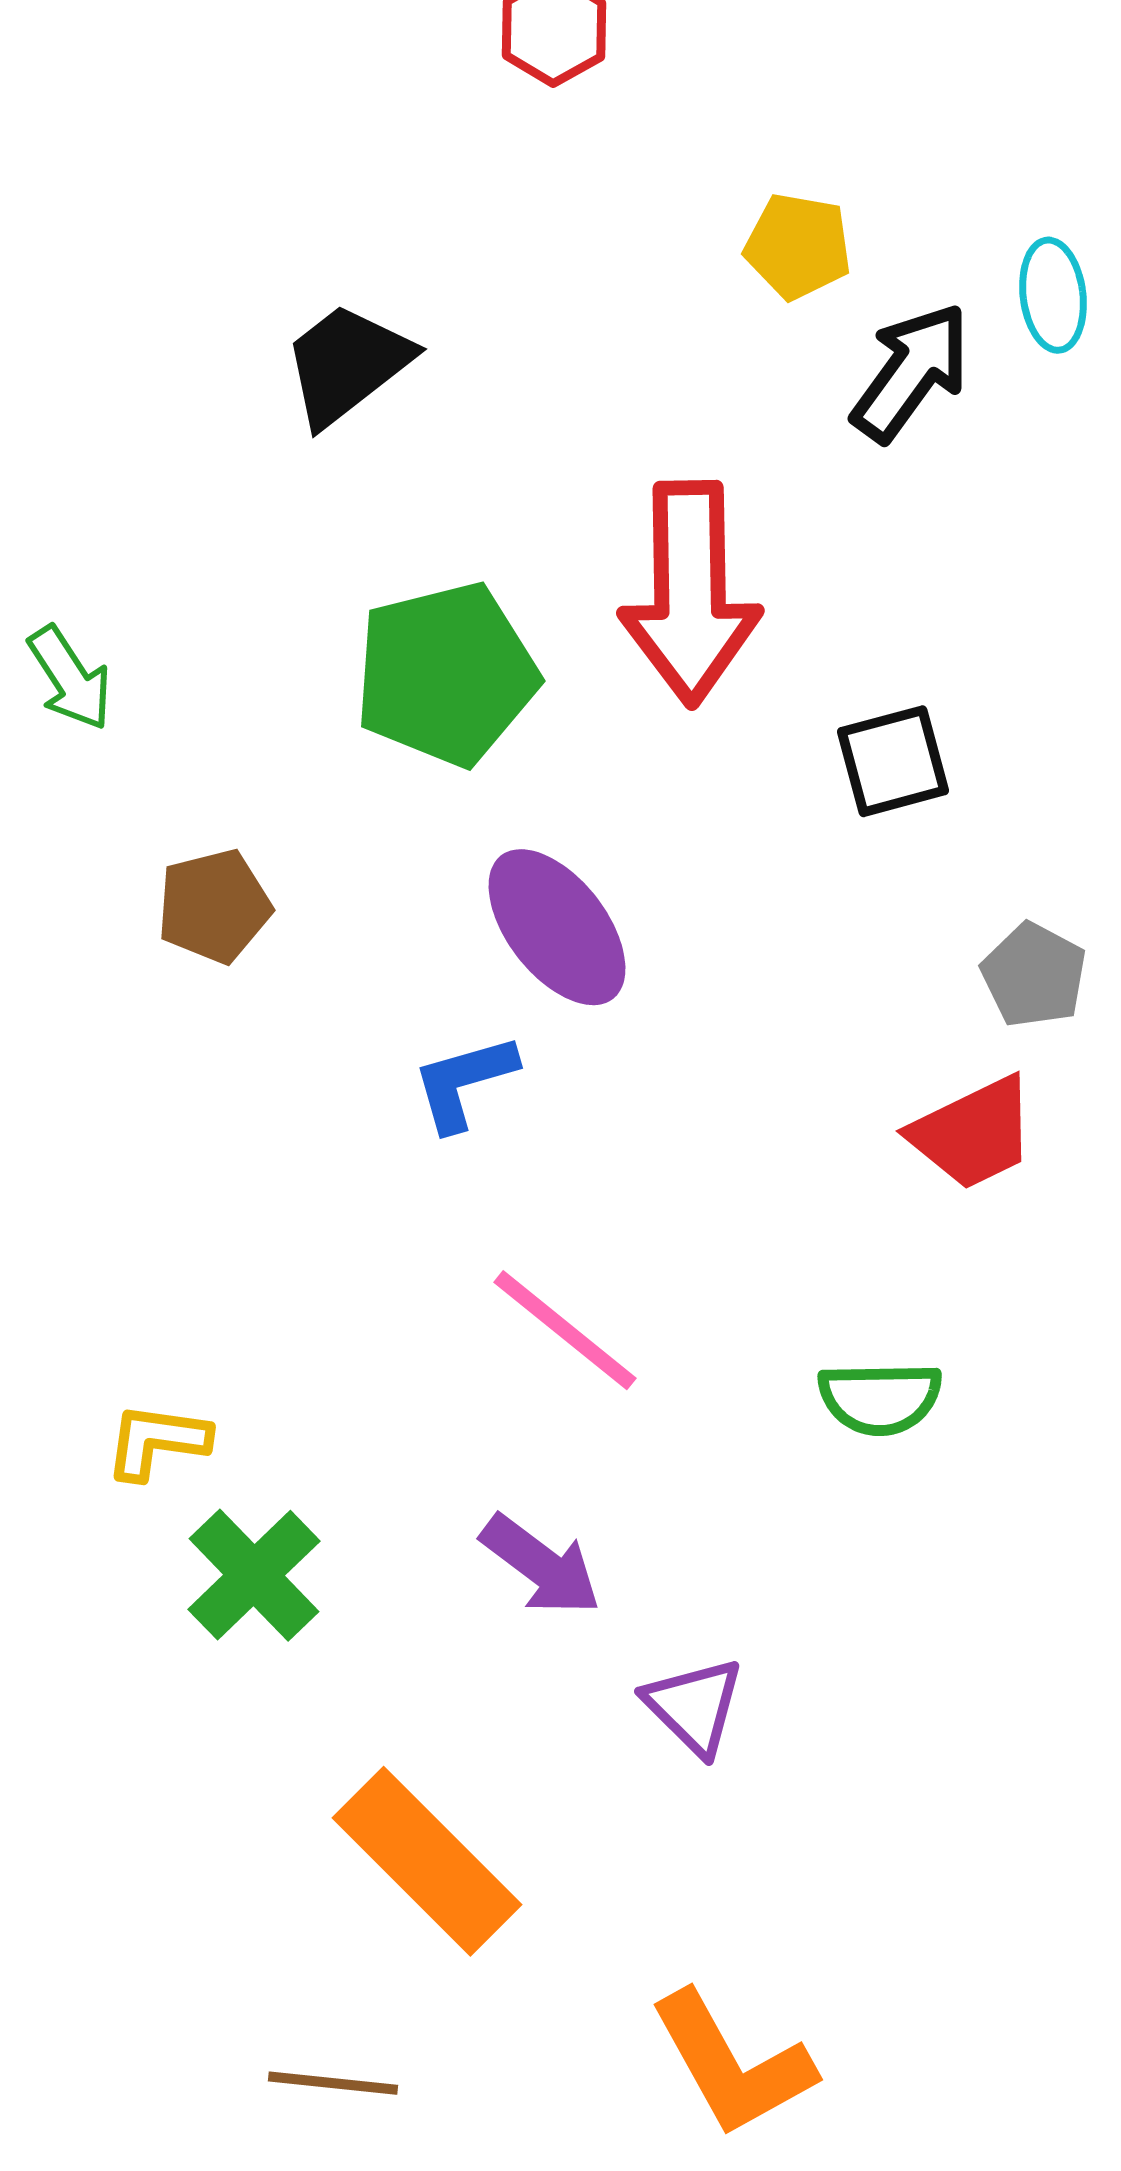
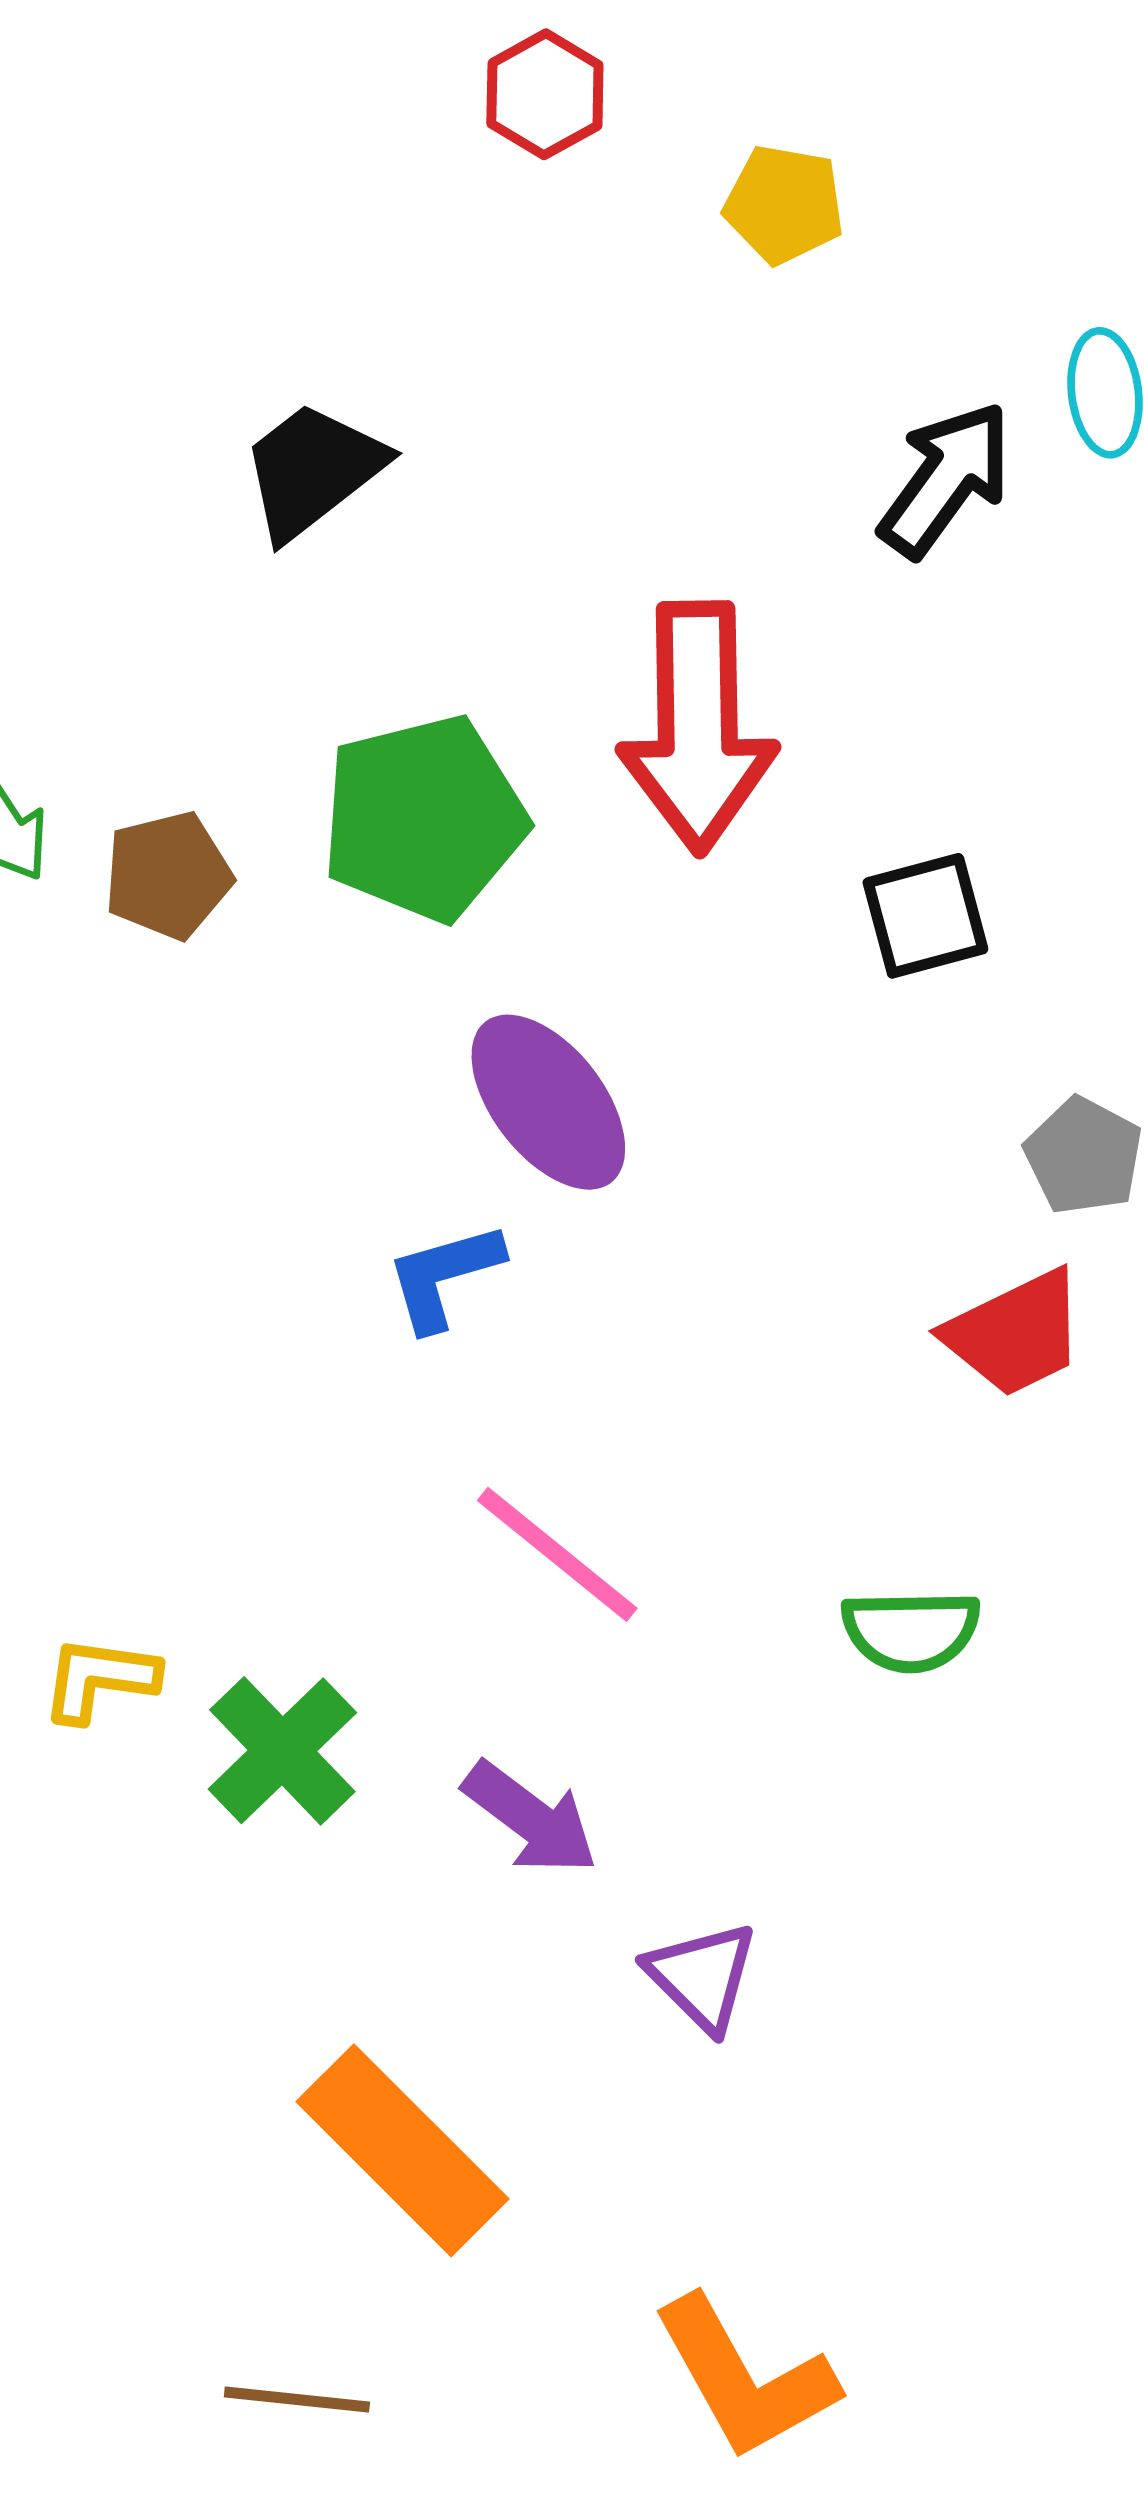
yellow pentagon: (798, 246) -> (784, 204), moved
brown pentagon: (214, 906) -> (168, 875), moved
green cross: (254, 1575) -> (282, 1751), moved

